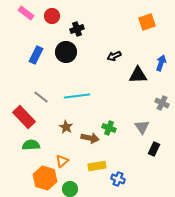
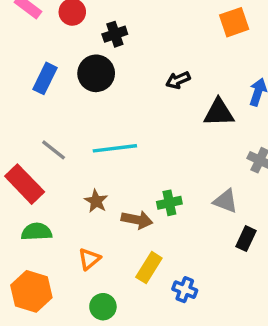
gray triangle: (142, 127) -> (226, 201), turned -35
green cross: (109, 128) -> (169, 203), turned -32
yellow rectangle: (97, 166) -> (149, 268), turned -48
orange hexagon: (45, 178) -> (31, 291), moved

